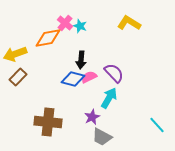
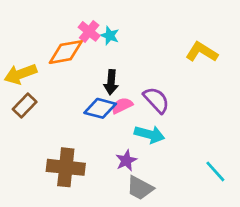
yellow L-shape: (129, 23) -> (202, 52), moved
cyan arrow: (109, 98) -> (150, 134), turned 75

